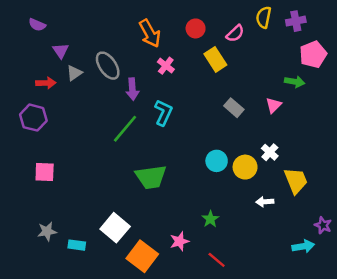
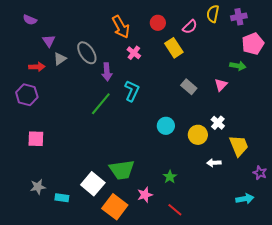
cyan circle: (217, 161) -> (166, 126), moved
green trapezoid: (151, 177) -> (122, 170), moved
purple star: (323, 225) -> (260, 173), moved

